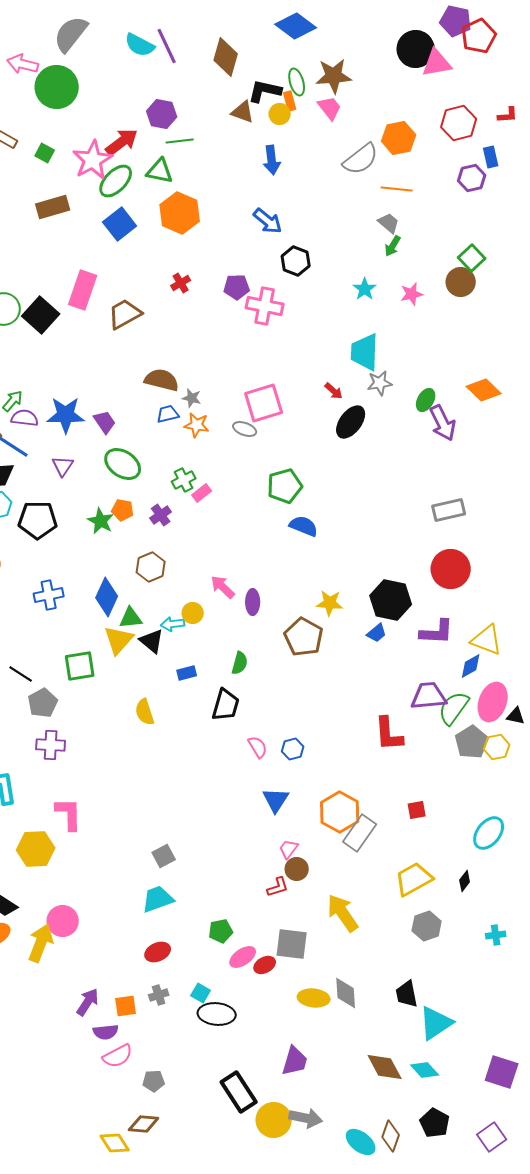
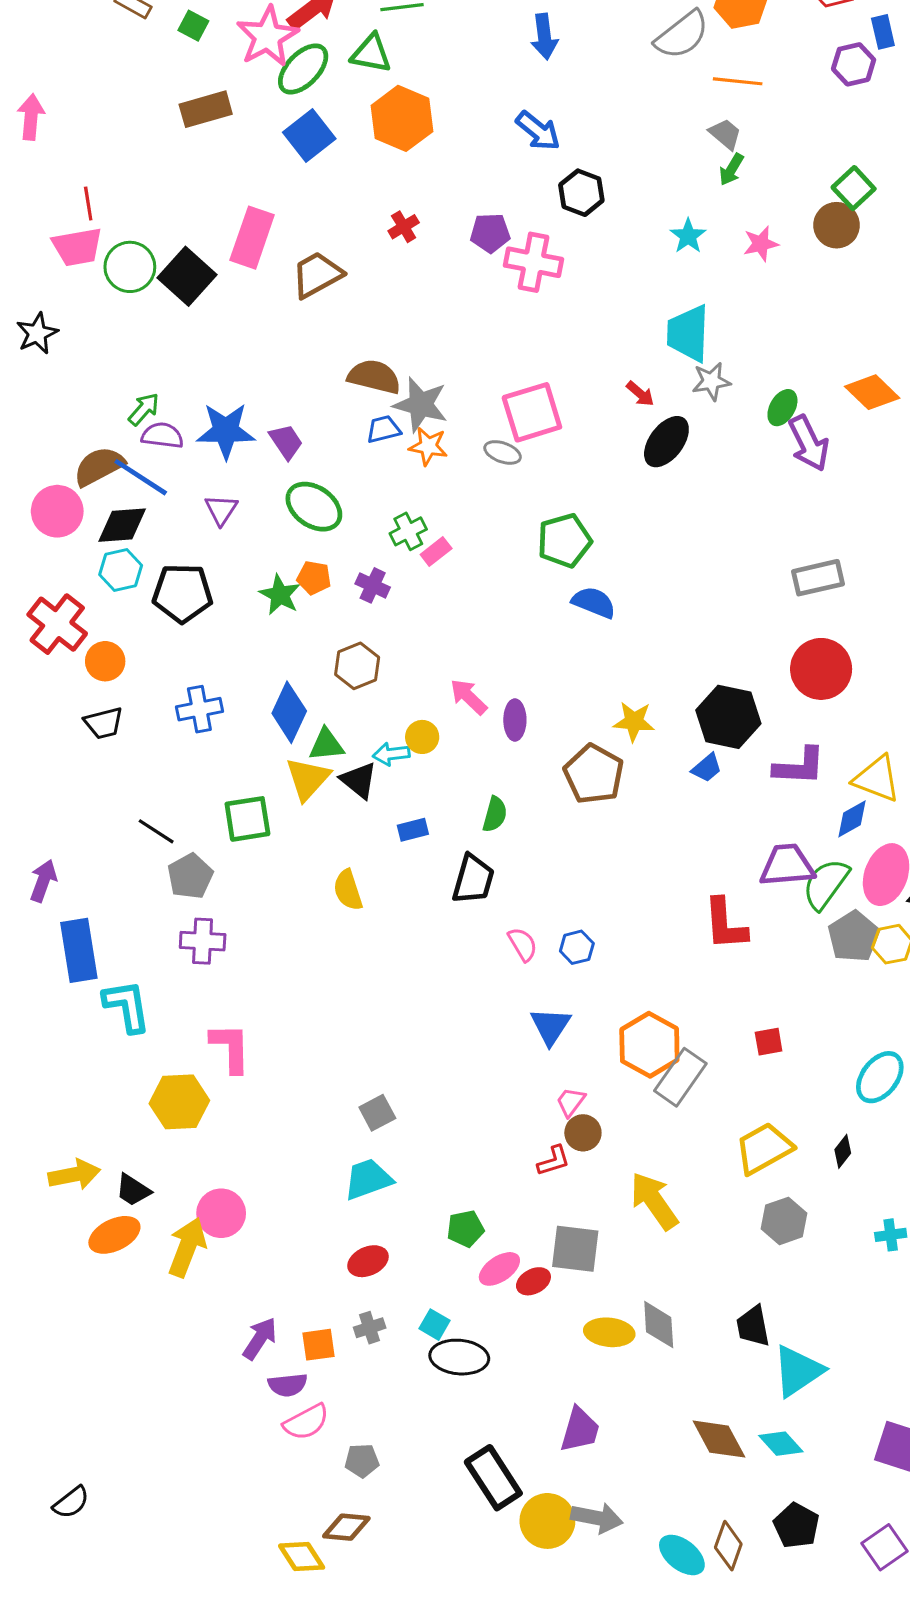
gray star: (192, 398) -> (421, 405), size x1.8
purple cross: (161, 515) -> (373, 585), turned -30

